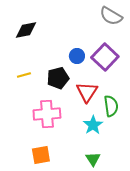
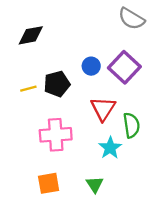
black pentagon: (58, 78) -> (57, 84), moved
green triangle: (93, 159) -> (95, 184), moved

